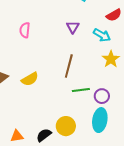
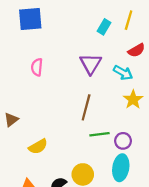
purple triangle: (73, 27) -> (91, 64), size x1.5
yellow semicircle: (30, 79) -> (38, 146), moved

